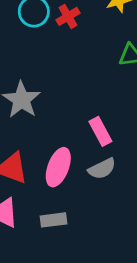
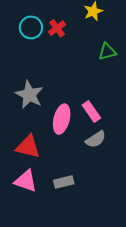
pink ellipse: (58, 167) -> (62, 119), moved

